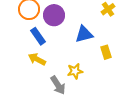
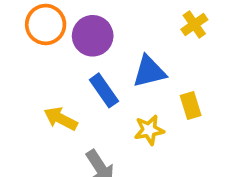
blue rectangle: (38, 36) -> (104, 90), moved
yellow star: (75, 71) -> (149, 130), moved

